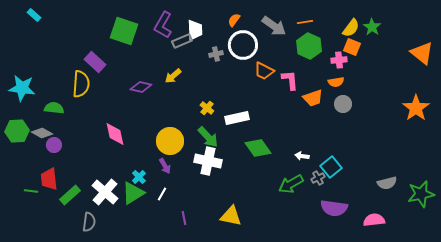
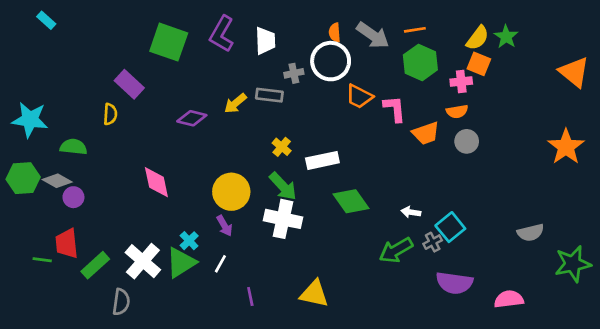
orange semicircle: (234, 20) -> (335, 33), moved, turned -40
gray rectangle: (182, 41) -> (269, 95), moved, turned 30
yellow semicircle: (81, 84) -> (110, 114), size x0.6
gray semicircle: (387, 183) -> (531, 233), moved

